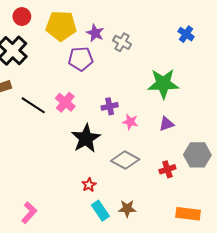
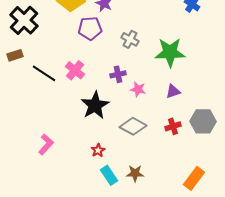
gray cross: (122, 42) -> (130, 39), moved
red cross: (167, 169) -> (173, 126), moved
pink L-shape: (29, 213) -> (46, 144), moved
orange rectangle: (188, 214) -> (194, 178), turned -60

